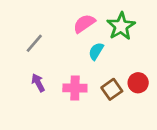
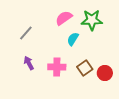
green star: (121, 26) -> (92, 20), turned 30
red circle: (138, 83) -> (105, 73), moved

